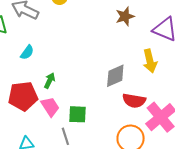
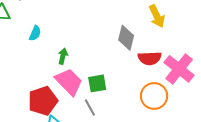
gray diamond: (115, 76) -> (126, 38), turned -40
red pentagon: (23, 96) -> (43, 101), moved
pink trapezoid: (50, 107) -> (69, 82), size x1.4

